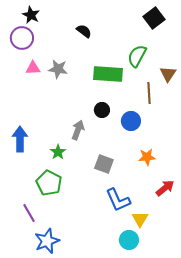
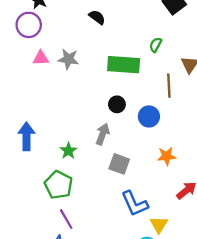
green semicircle: (137, 56) -> (156, 45), size x0.6
gray arrow: (78, 130) -> (103, 134), moved
purple line: (29, 213) -> (66, 219), moved

